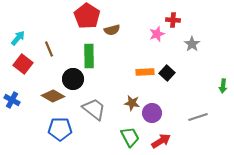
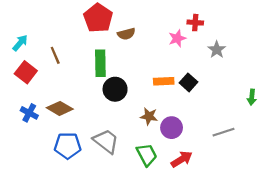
black circle: (73, 79) -> (115, 89), moved
blue cross: (12, 100) -> (29, 113), moved
gray trapezoid: (94, 109) -> (106, 141), moved

